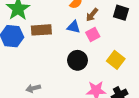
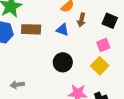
brown arrow: (92, 15) -> (81, 20), turned -32
pink square: (93, 34) -> (103, 45), moved

